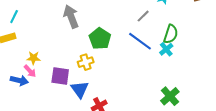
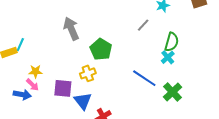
cyan line: (14, 17) -> (20, 45), moved
blue line: (140, 41) -> (144, 78), moved
green cross: (170, 96) -> (172, 92), moved

